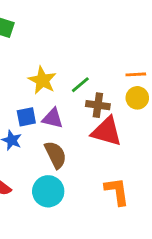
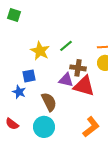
green line: (80, 85) -> (66, 46), moved
purple triangle: (53, 118) -> (66, 80), moved
orange L-shape: (117, 191) -> (91, 127), turned 60

